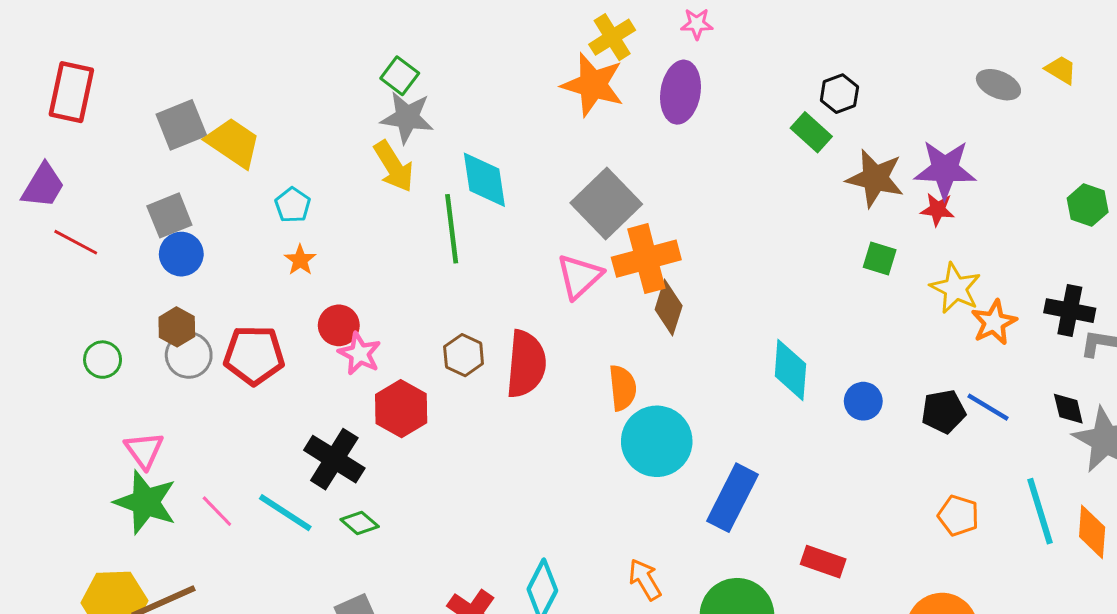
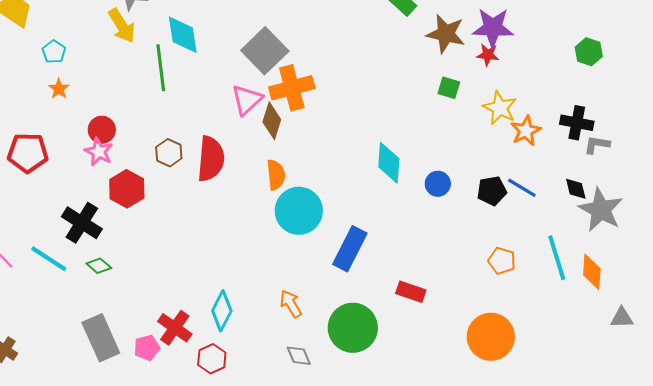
brown diamond: (669, 308) -> (272, 121), moved
red circle: (339, 325) -> (102, 130), moved

